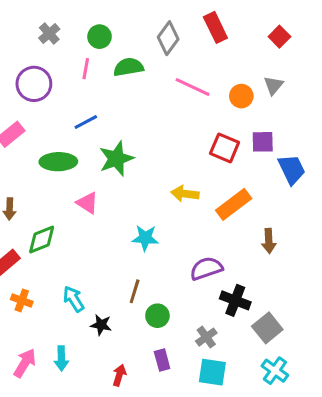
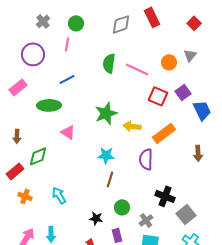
gray diamond: (168, 38) -> (121, 24), turned 35
green semicircle: (128, 67) -> (109, 63), moved, turned -72
pink line: (193, 87) -> (137, 69), moved
purple square: (263, 142) -> (183, 92), turned -35
green star: (116, 159) -> (106, 113), moved
brown arrow: (269, 241) -> (198, 153), moved
purple semicircle: (206, 268) -> (146, 159), moved, turned -70
brown line: (135, 291) -> (110, 179), moved
green circle: (157, 316) -> (122, 207), moved
black star: (101, 325) -> (96, 218), moved

